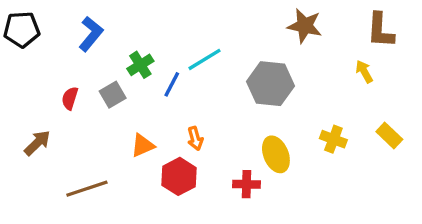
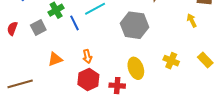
blue line: (172, 84) -> (75, 23), turned -56
red hexagon: (179, 176) -> (88, 79), moved

